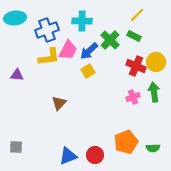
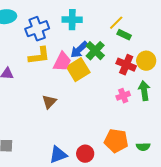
yellow line: (137, 15) -> (116, 23), moved
green cross: (110, 40) -> (95, 51), moved
pink trapezoid: (68, 50) -> (62, 62), moved
yellow square: (88, 71) -> (78, 70), size x1.6
orange pentagon: (126, 142) -> (116, 141), turned 30

